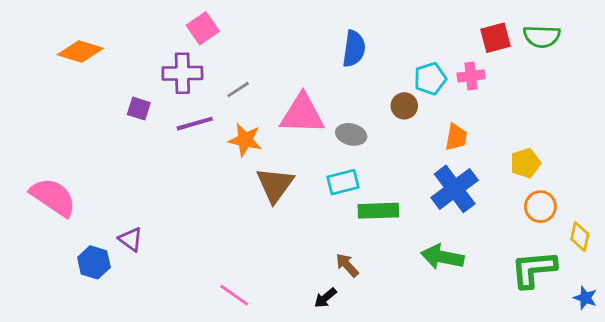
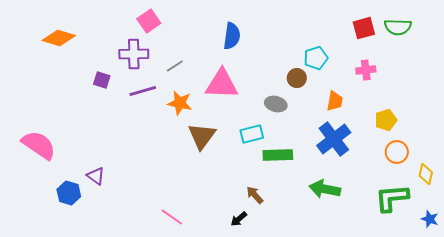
blue semicircle: (354, 49) -> (232, 36), moved
pink cross: (471, 76) -> (366, 70), moved
gray ellipse: (351, 134) -> (276, 104), moved

